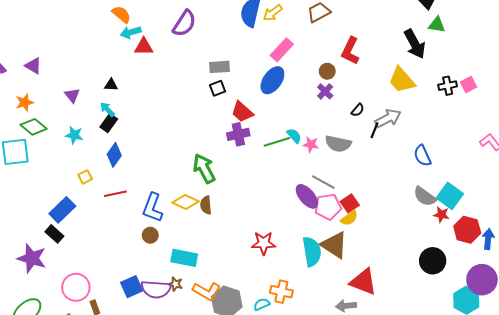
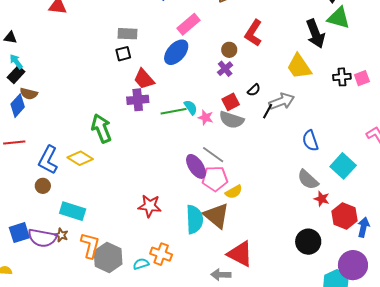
green triangle: (437, 25) -> (339, 18), size x1.4
black triangle: (111, 85) -> (10, 37), moved
cyan square: (450, 196) -> (343, 166), moved
red square: (350, 203) -> (231, 102), moved
brown semicircle: (206, 205) -> (29, 94), moved, turned -78
orange L-shape: (207, 291) -> (90, 245), turned -112

